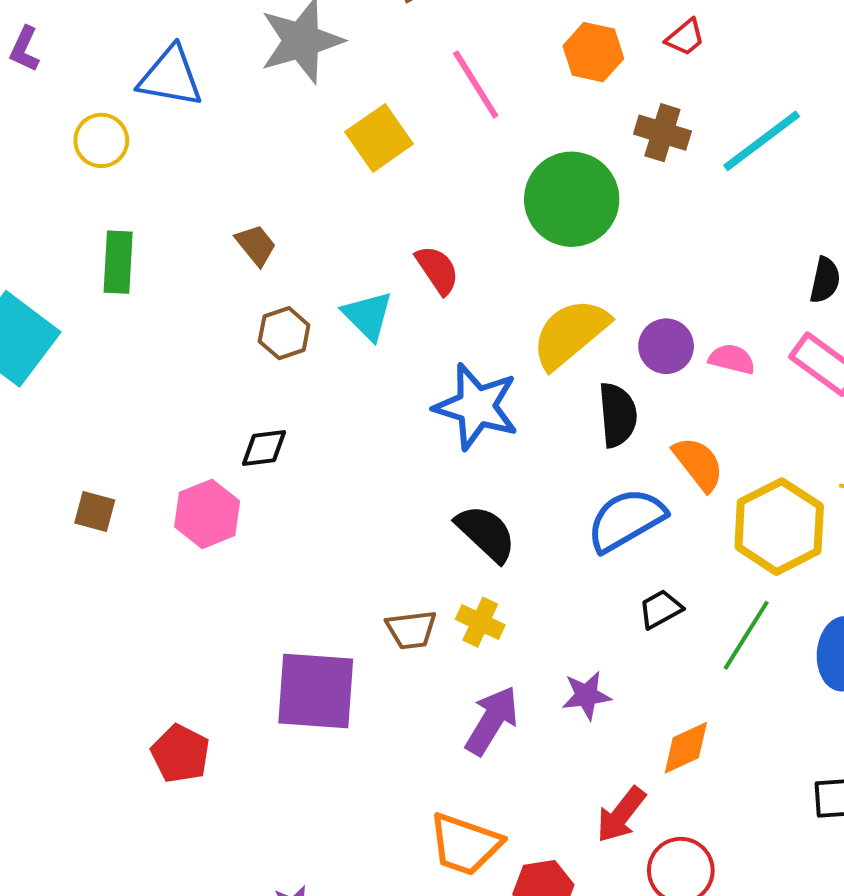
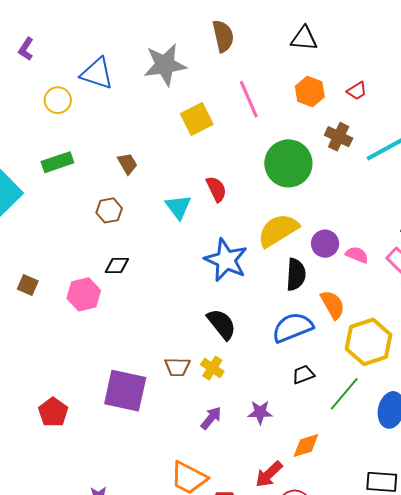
green rectangle: (118, 262) -> (57, 162), turned 60
brown hexagon: (284, 333) -> (109, 210), moved
purple arrow: (492, 721) -> (211, 418), size x0.7

